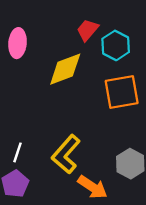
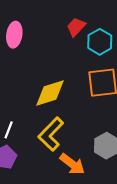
yellow diamond: (65, 69) -> (50, 93), moved

